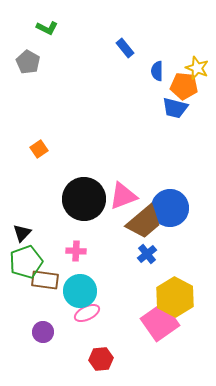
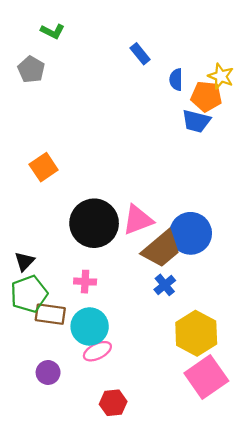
orange square: (39, 149) -> (44, 167), size x1.4
pink square: (160, 322) -> (206, 377), moved

